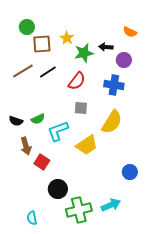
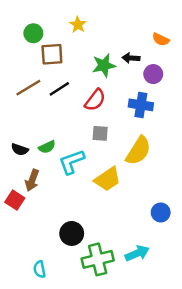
yellow star: (67, 38) -> (78, 25), moved
brown arrow: (26, 146) -> (32, 180), turned 36
red square: (42, 162) -> (15, 200), moved

